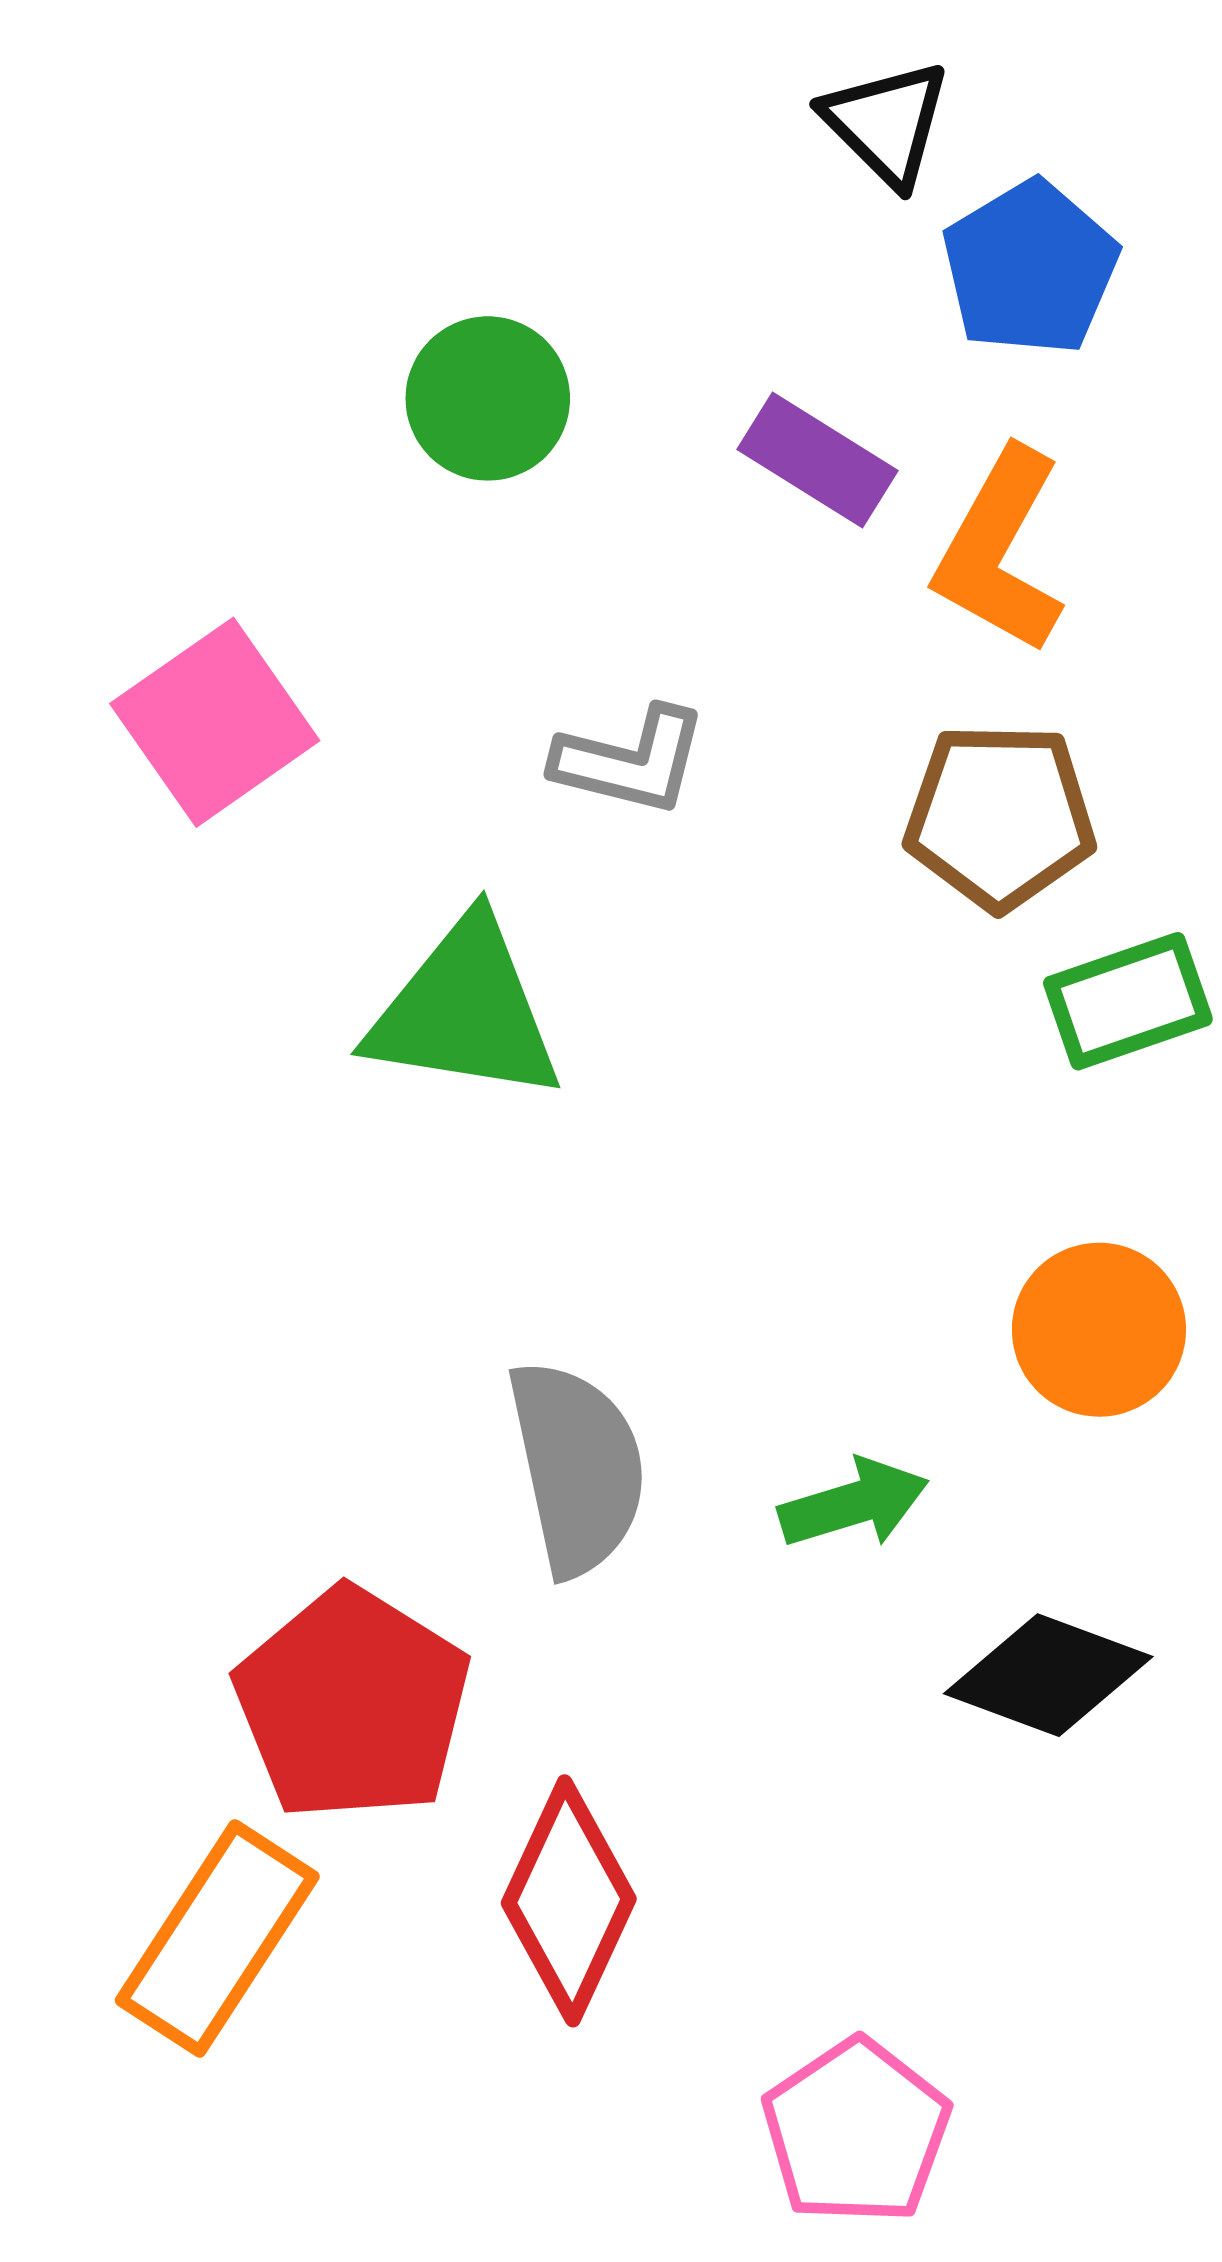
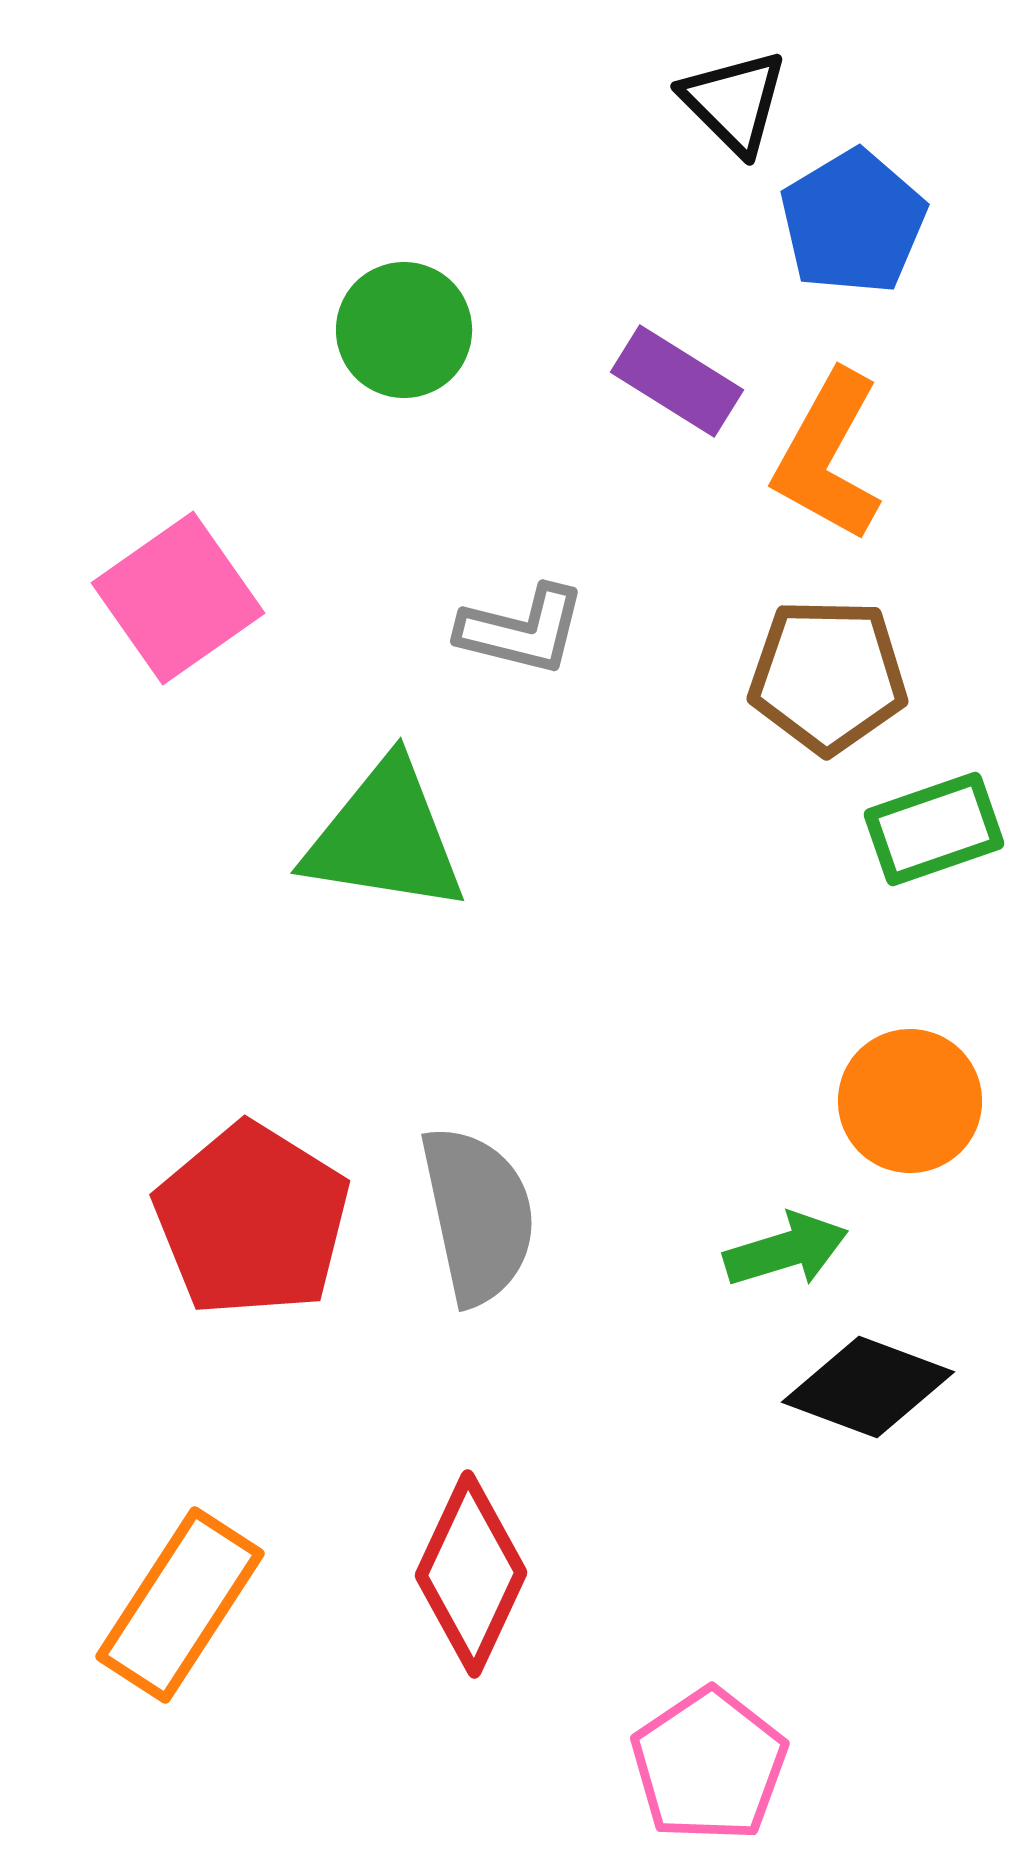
green arrow: (854, 1504) -> (786, 1250), moved
red pentagon: (353, 1704) -> (252, 1220), moved

